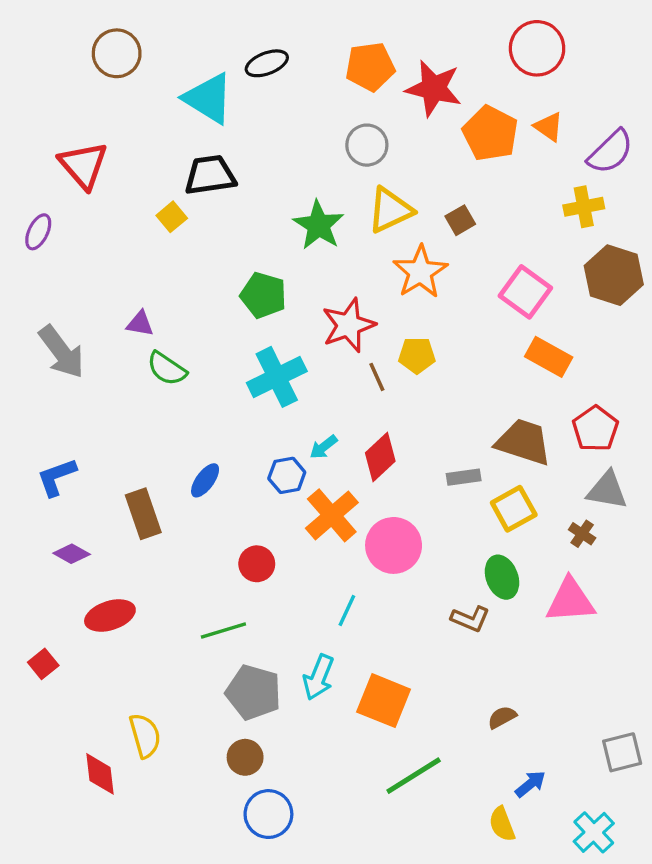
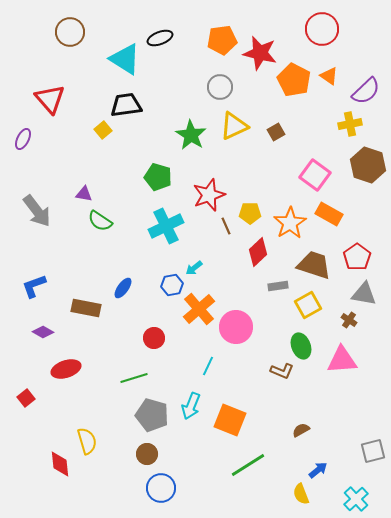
orange star: (420, 272) -> (290, 223), moved
red diamond: (380, 457) -> (258, 252), moved
brown rectangle: (143, 514) -> (86, 308), turned -60

